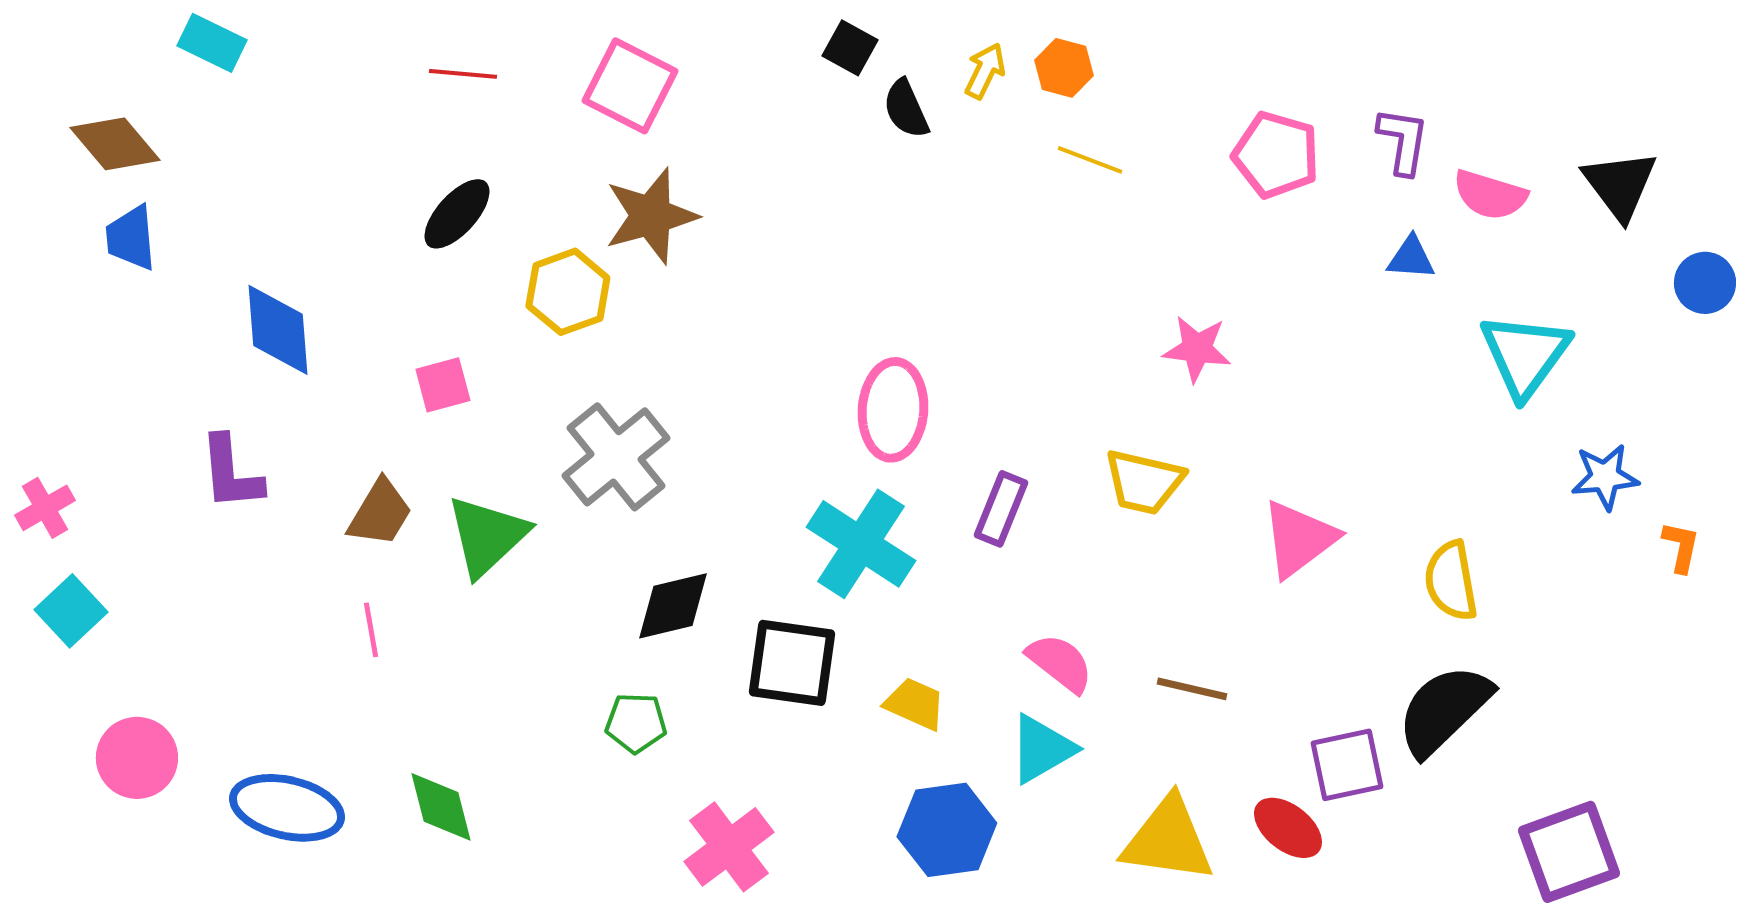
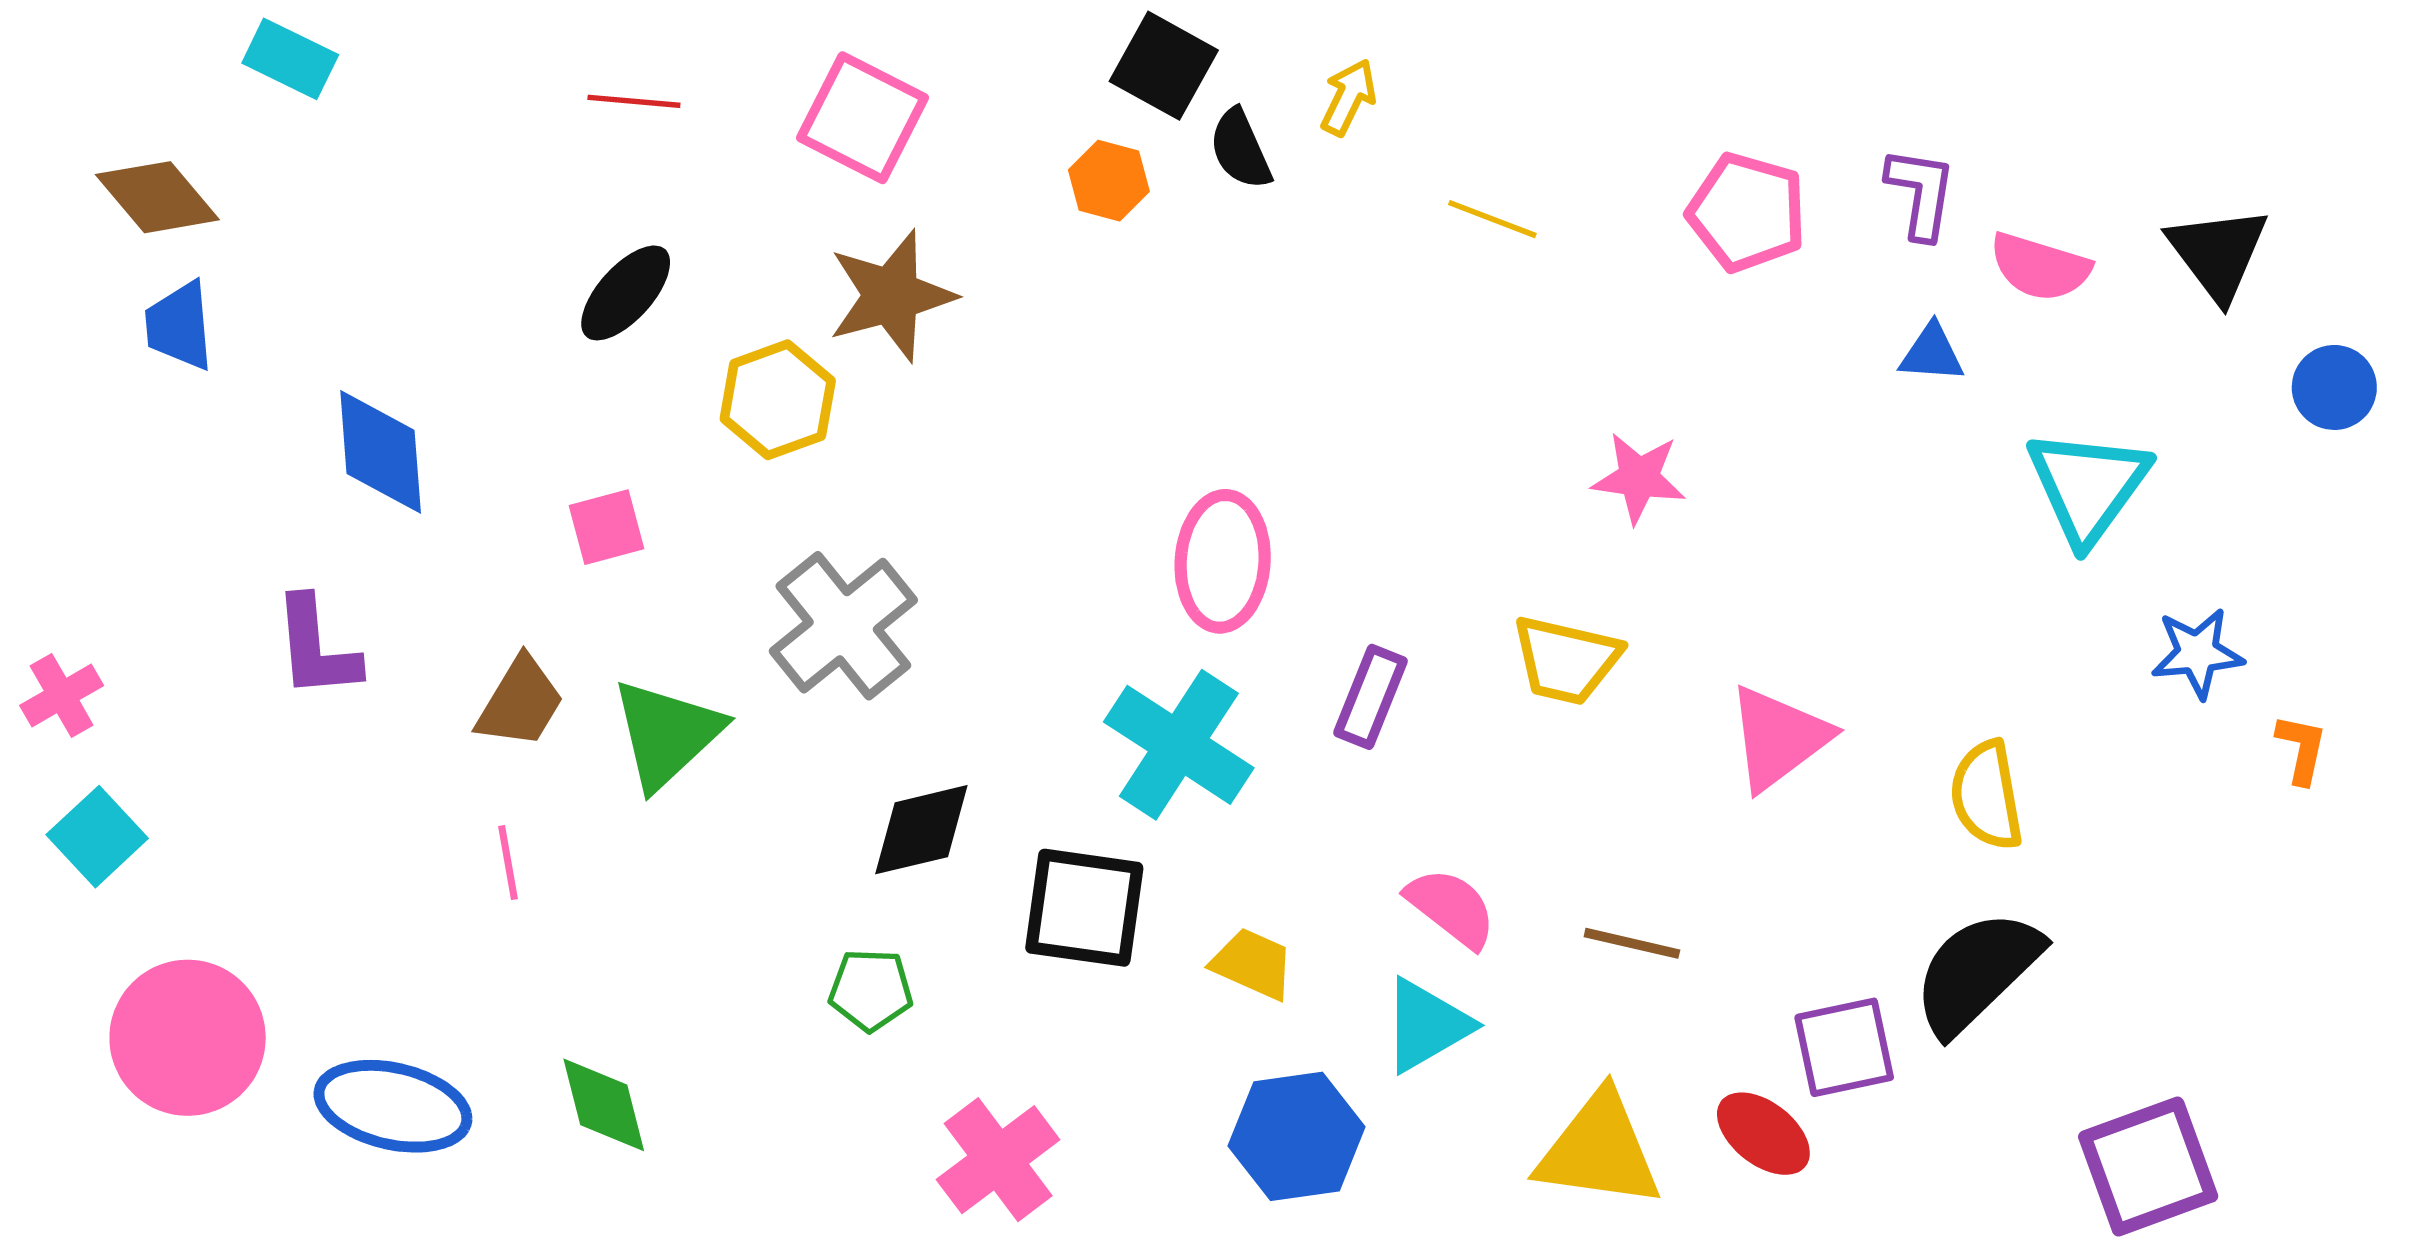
black square: (850, 48) -> (1164, 66), size x1.4
orange hexagon: (1064, 68) -> (1109, 181), moved
pink circle: (137, 758) -> (188, 1038), size x1.4

